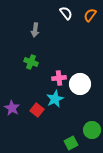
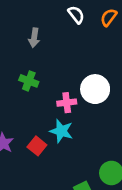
white circle: (80, 84) -> (95, 89), moved
cyan star: (55, 99) -> (61, 131), turned -30

